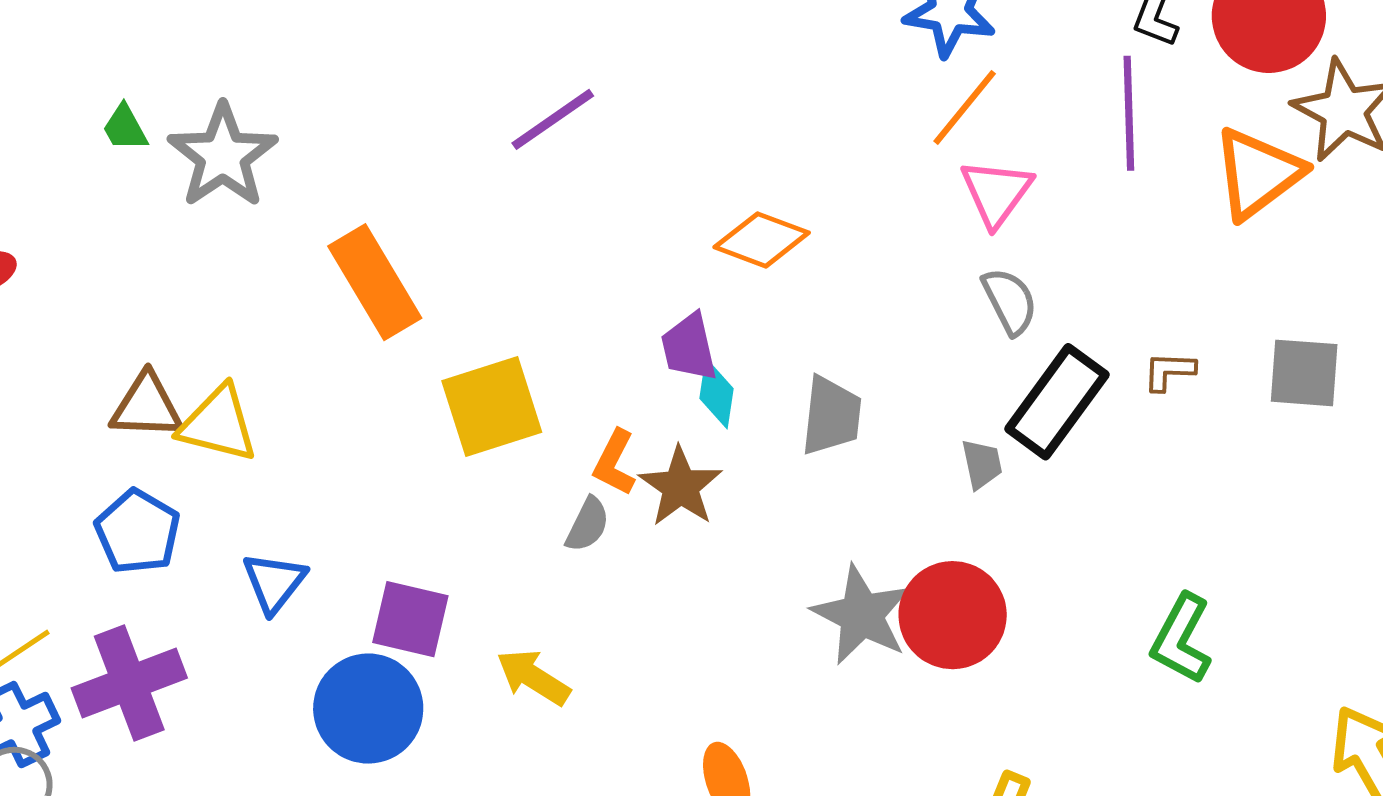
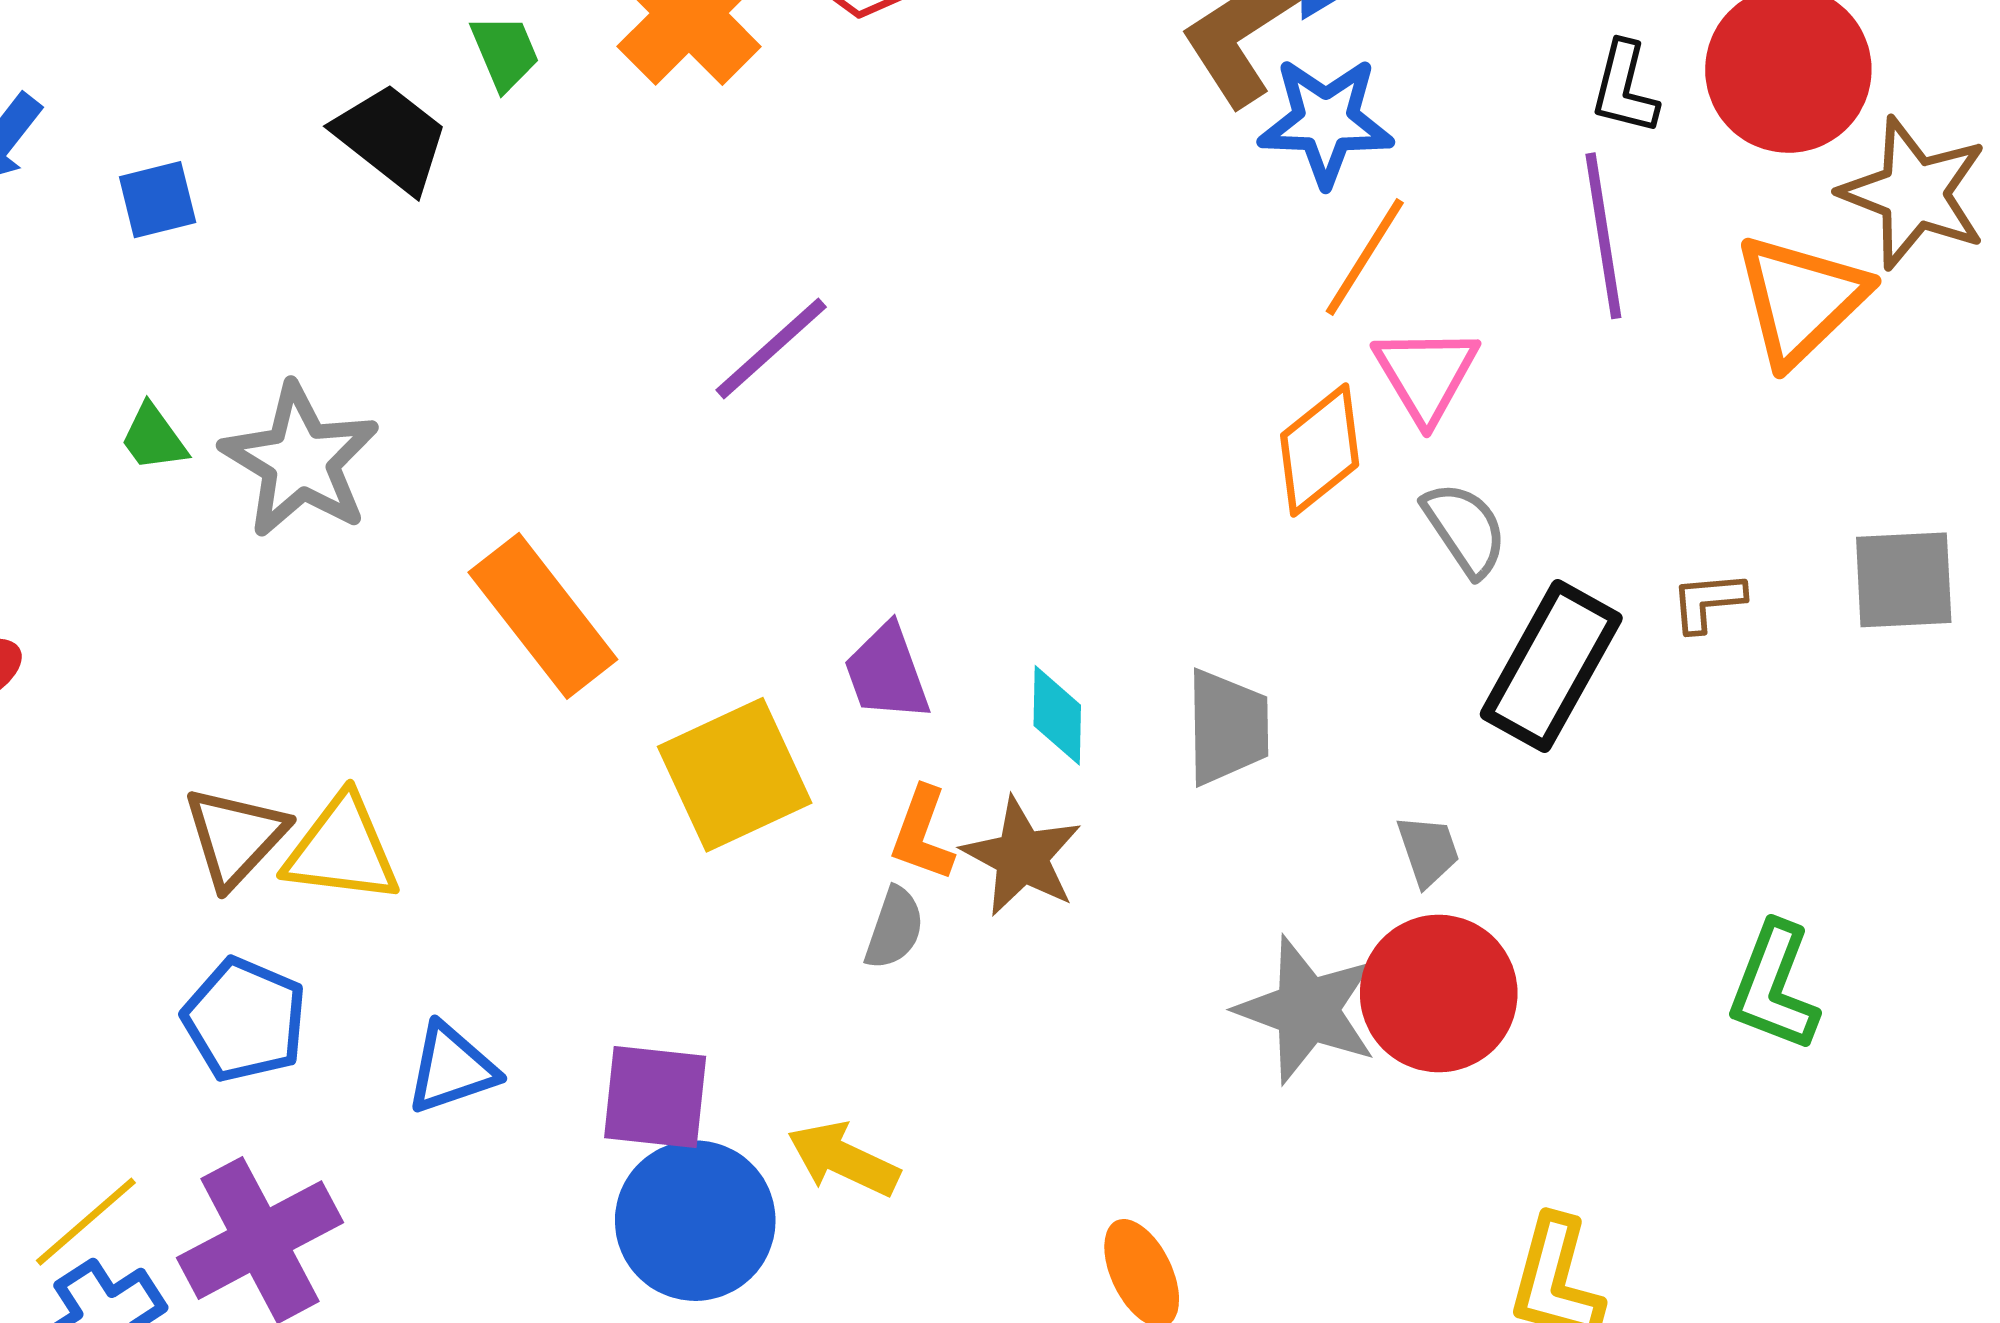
orange diamond: (762, 240) -> (1320, 450), moved, turned -52
purple trapezoid: (689, 347) -> (887, 673), moved
brown triangle: (147, 406) -> (235, 837), turned -42
gray trapezoid: (982, 464) -> (1428, 851), moved
blue triangle: (274, 582) -> (451, 1068), turned 40
blue circle: (368, 709) -> (695, 1221), moved

